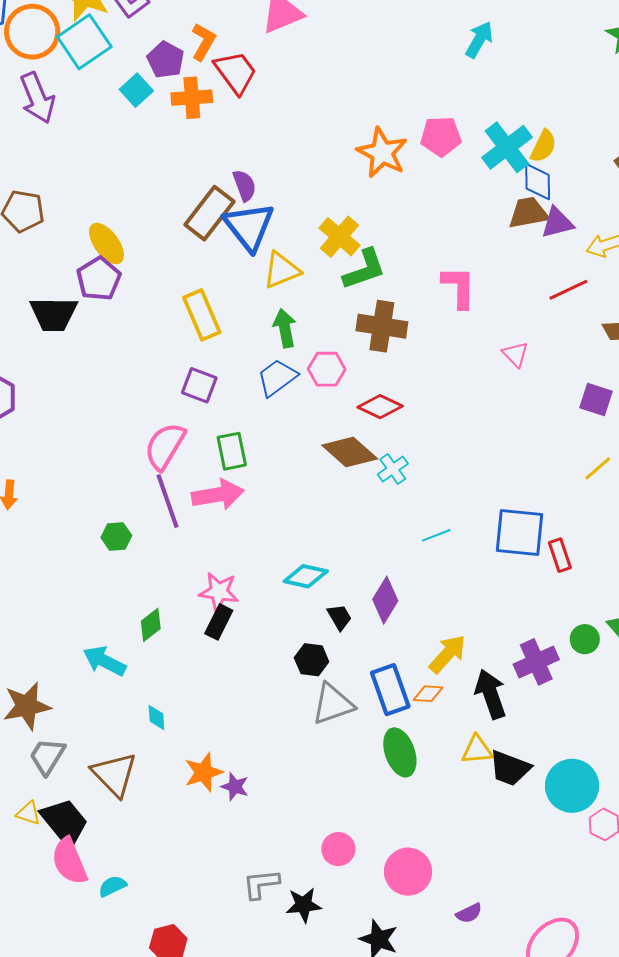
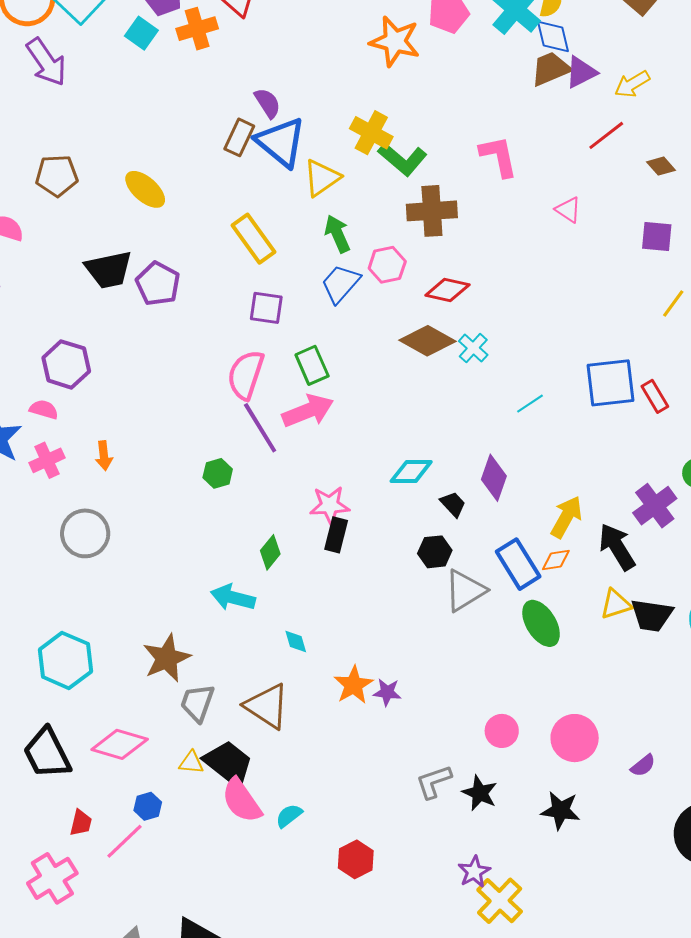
brown rectangle: (209, 213) -> (239, 137), size x0.7
green L-shape: (364, 269) -> (403, 159), turned 72
purple pentagon: (99, 279) -> (158, 284), moved
black star: (304, 905) -> (480, 793), turned -30

